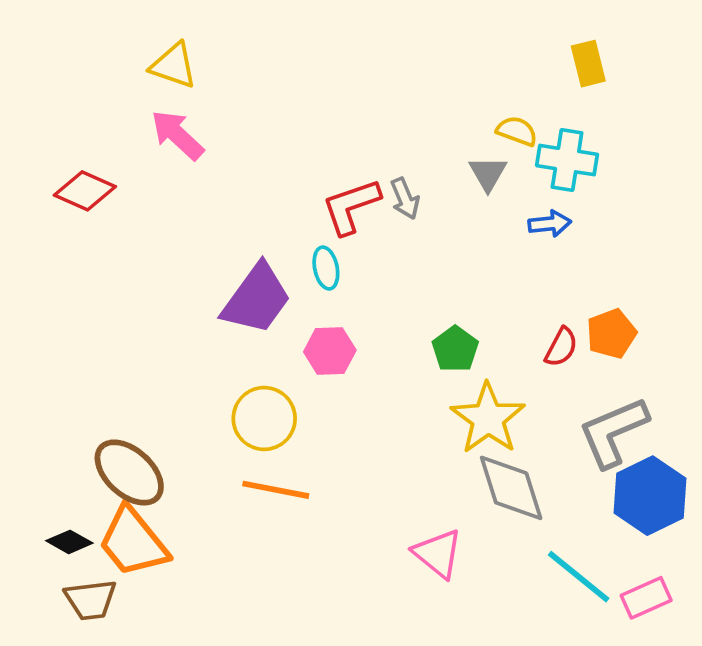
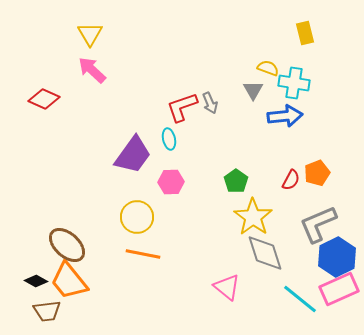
yellow triangle: (174, 66) -> (90, 34), turned 40
blue arrow: (550, 224) -> (285, 116), size x1.6
pink rectangle: (646, 598) -> (339, 289), moved, size x1.5

